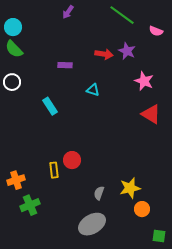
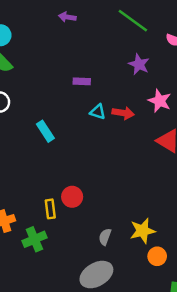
purple arrow: (68, 12) -> (67, 17), turned 64
red arrow: (104, 54) -> (123, 113), moved
purple rectangle: (65, 65) -> (82, 81), moved
green cross: (30, 205) -> (34, 239), moved

